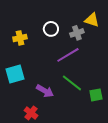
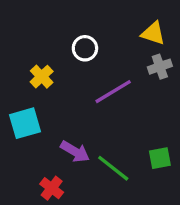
gray cross: (77, 33) -> (160, 67), moved
yellow cross: (20, 38) -> (42, 77), moved, turned -32
green line: (72, 83) -> (113, 168), moved

